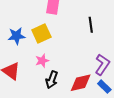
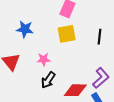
yellow square: (41, 33) -> (67, 34), moved

